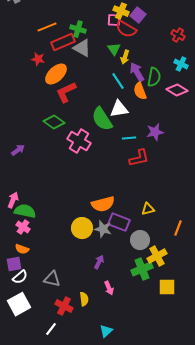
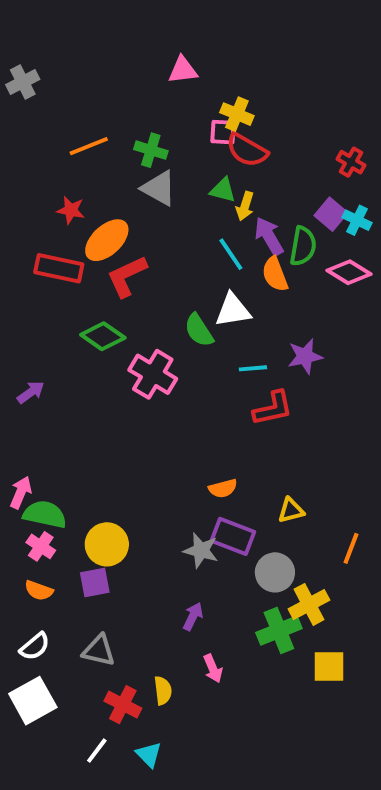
purple square: (138, 15) -> (331, 214), moved
red rectangle: (63, 42) -> (59, 268), moved, turned 35
green triangle: (114, 49) -> (223, 190), turned -40
green semicircle: (102, 119) -> (199, 330), size x0.7
orange semicircle: (103, 204) -> (223, 488), moved, size x0.6
yellow circle: (82, 228) -> (107, 544), moved
purple square: (14, 264) -> (95, 582), moved
cyan triangle: (106, 331) -> (149, 755), moved, turned -32

